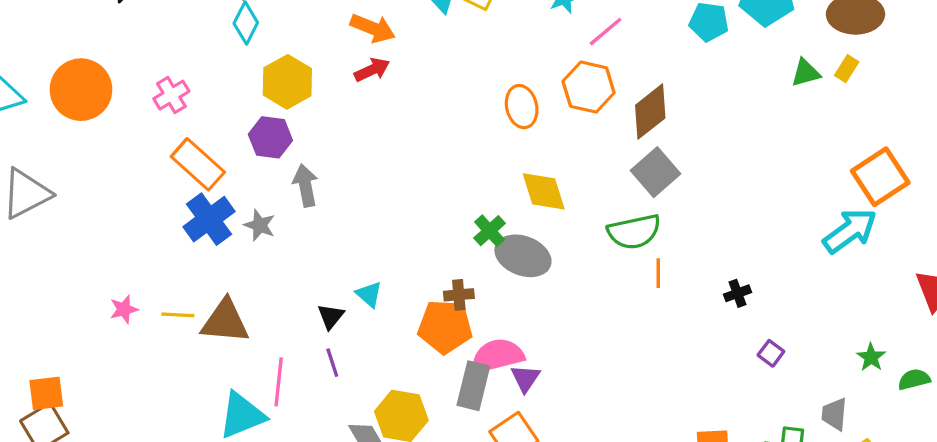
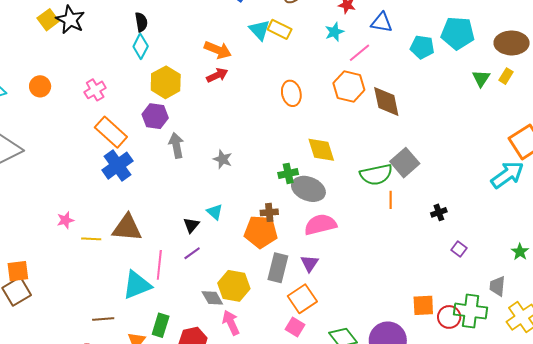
green triangle: (806, 73) -> (481, 78), turned -42
orange circle: (81, 90) -> (40, 86), size x0.6
orange ellipse: (522, 107) -> (291, 93), moved
brown diamond: (650, 112) -> (386, 102), turned -64
gray square: (655, 172) -> (405, 163), moved
gray star: (260, 225) -> (223, 159), moved
green cross: (490, 231) -> (288, 173), turned 30
yellow line: (178, 315) -> (91, 239), moved
pink semicircle: (497, 356) -> (320, 225), moved
purple line: (332, 363) -> (192, 253), turned 72

